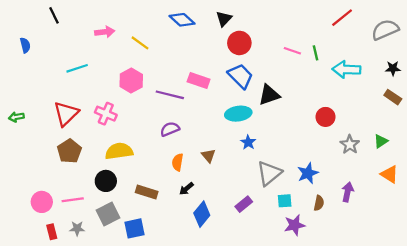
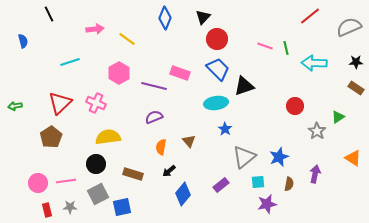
blue diamond: (182, 20) -> (165, 18), turned 70
green triangle: (381, 141) -> (338, 117), moved
brown pentagon: (69, 151) -> (51, 137), moved

